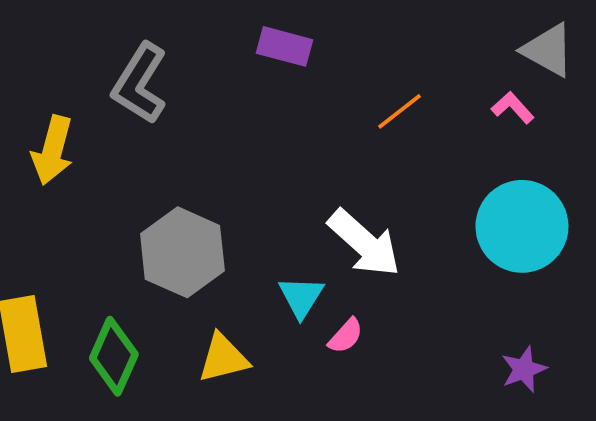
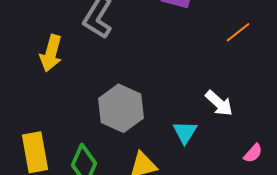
white arrow: (364, 243) -> (219, 103), size x0.7
pink semicircle: (346, 336) -> (253, 153), moved

